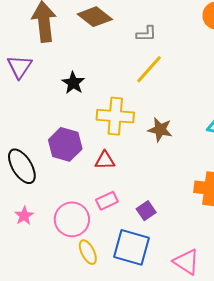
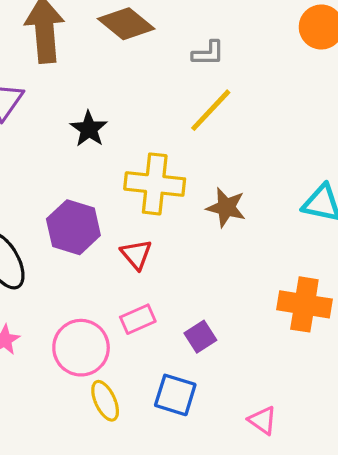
red triangle: (105, 160) -> (136, 254), turned 50
blue square: (131, 247) -> (175, 395), size x0.7
pink triangle: (186, 262) -> (263, 420), size x0.7

